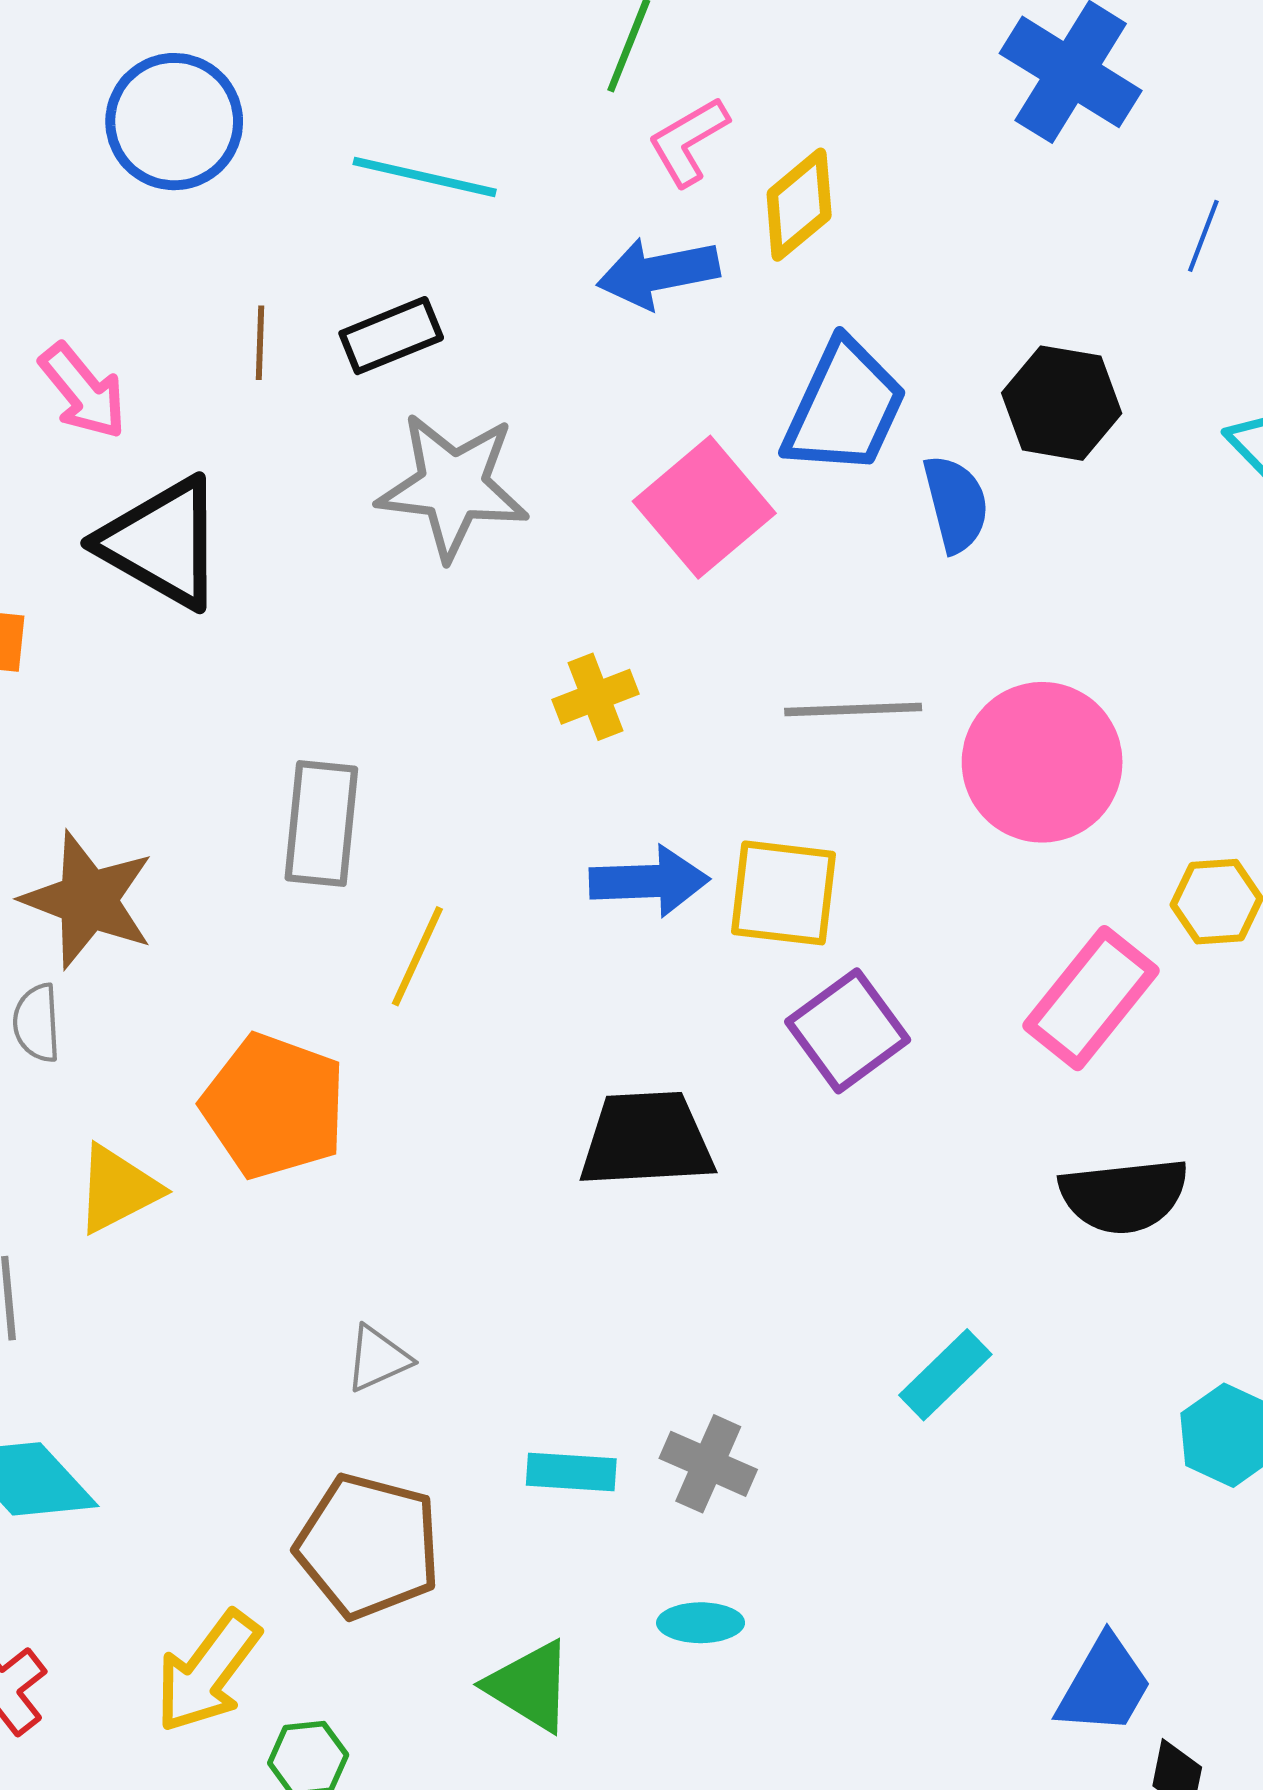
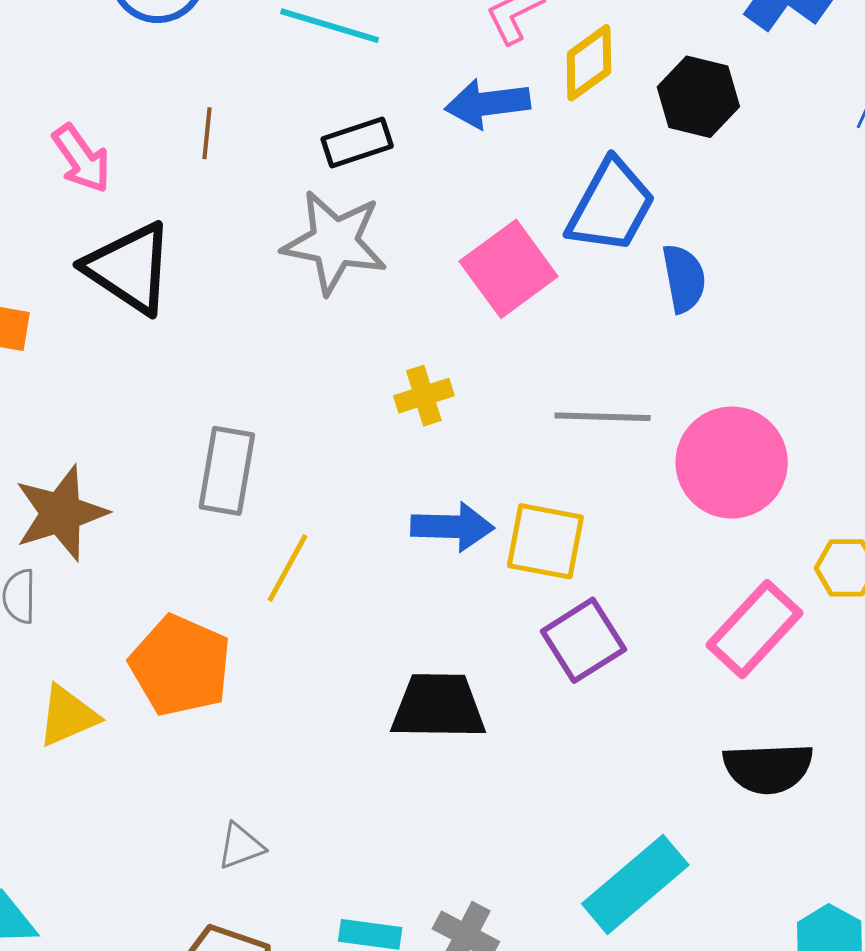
black rectangle: (391, 336) -> (357, 142), moved
black hexagon: (1062, 403) -> (698, 97), moved
brown star: (88, 900) -> (61, 513), turned 30
cyan rectangle: (945, 1375) -> (635, 884), size x1.6

